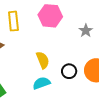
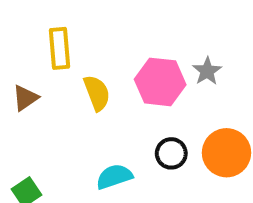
pink hexagon: (50, 16) -> (160, 82), moved
yellow semicircle: (43, 60) -> (97, 93), moved

